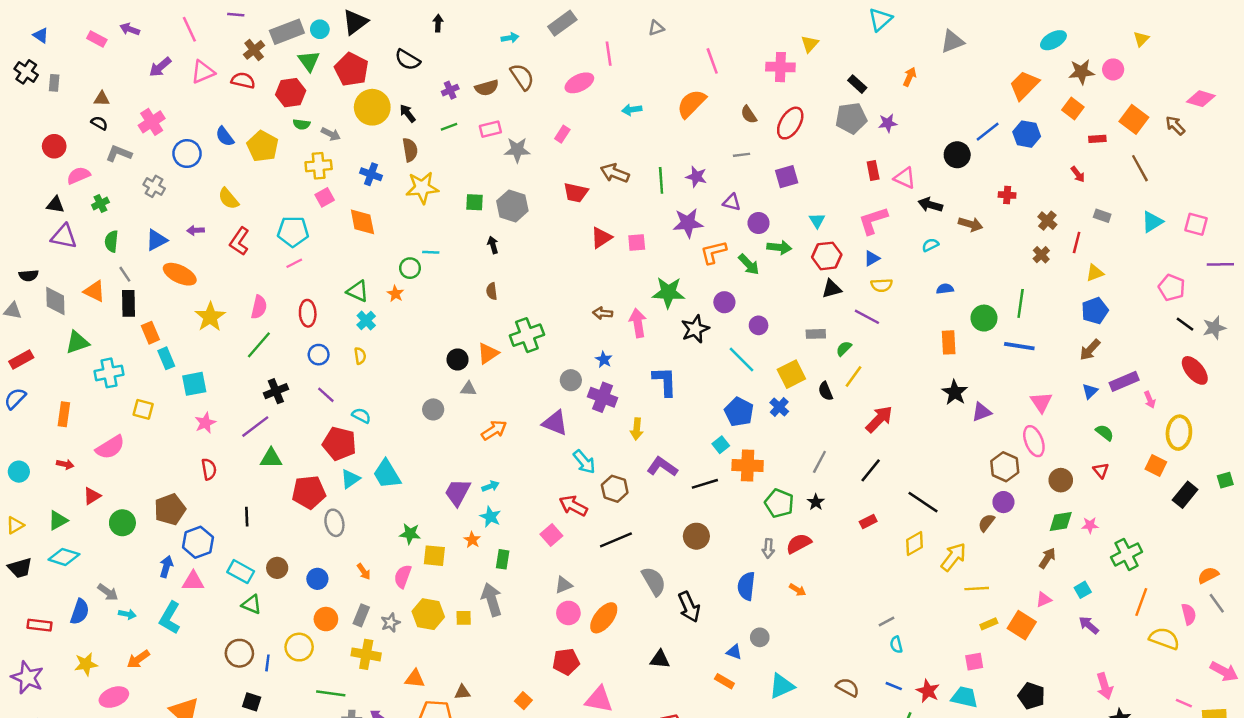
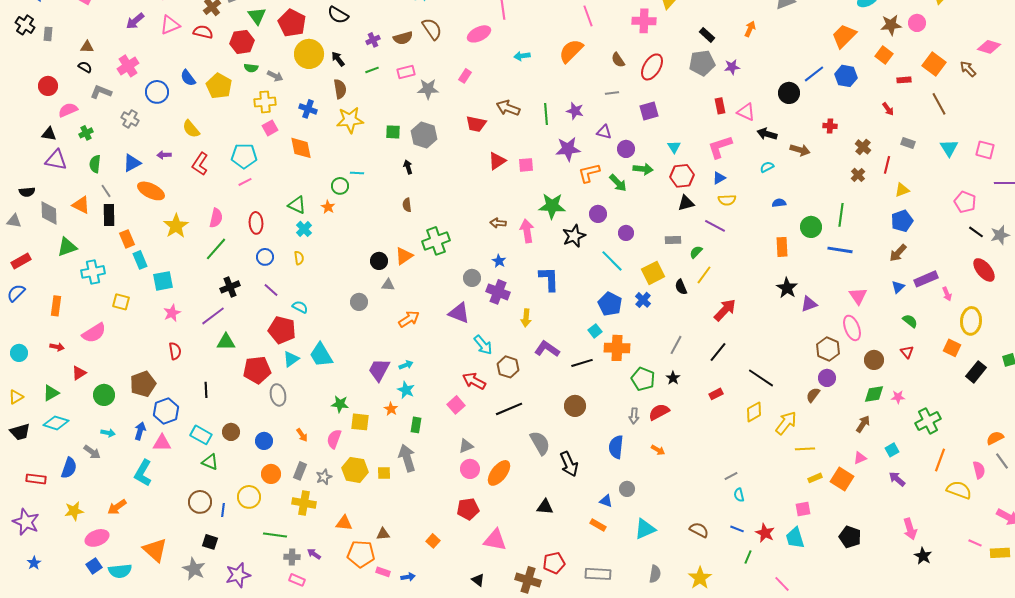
cyan triangle: (1152, 222) -> (949, 148), turned -30
cyan arrow: (127, 614) -> (108, 433), moved
cyan trapezoid: (964, 697) -> (795, 538), turned -120

